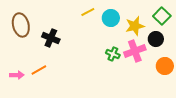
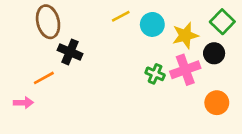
brown ellipse: (21, 25) -> (48, 22), moved
orange circle: (165, 66) -> (217, 103), moved
orange line: (39, 70) -> (44, 78), moved

